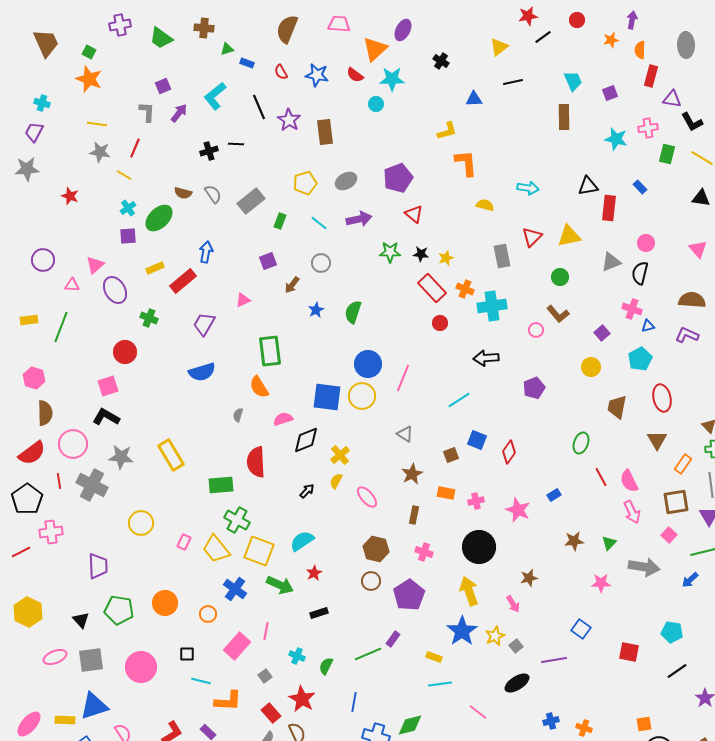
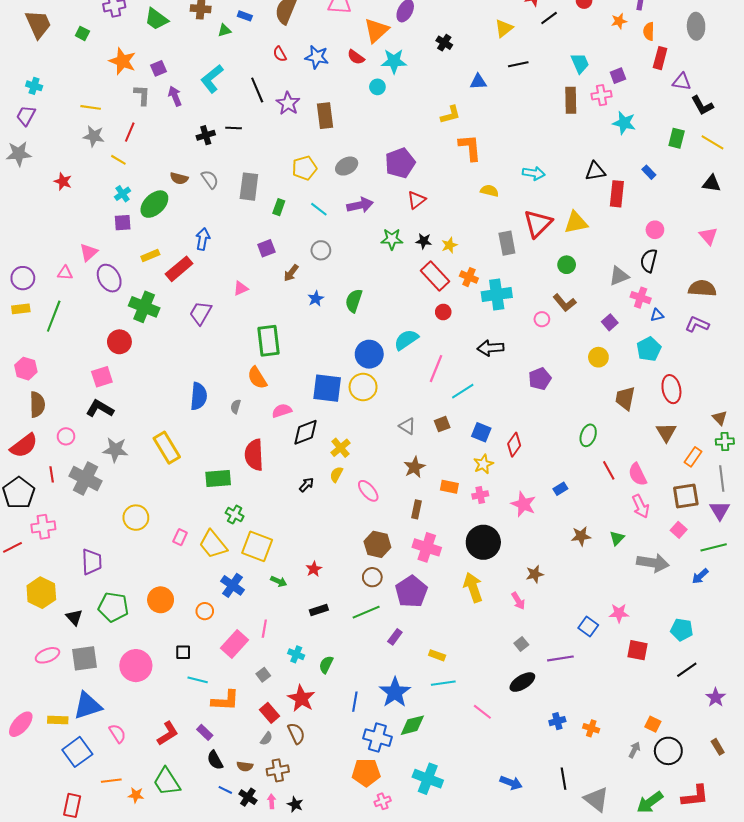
blue rectangle: (247, 63) -> (245, 16), moved
orange star: (89, 79) -> (123, 61), moved
purple arrow: (179, 113) -> (175, 96), turned -60
pink cross: (648, 128) -> (602, 95), moved
gray rectangle: (251, 201) -> (249, 187), turned -44
red triangle: (414, 214) -> (416, 200), turned 42
red triangle: (532, 237) -> (538, 224), size x1.4
purple circle: (43, 260) -> (23, 278), moved
gray triangle: (611, 262) -> (619, 276), moved
green cross: (149, 318) -> (144, 307), size x1.6
blue semicircle: (202, 372) -> (199, 396), moved, turned -68
pink line: (403, 378) -> (436, 369), moved
pink circle: (73, 444) -> (66, 436), size x0.6
brown square: (451, 455) -> (442, 424), moved
green cross: (237, 520) -> (235, 514), size x0.7
cyan semicircle: (302, 541) -> (406, 340), moved
pink cross: (424, 552) -> (427, 547), size x1.5
pink star: (601, 583) -> (619, 613), moved
green arrow: (280, 585) -> (279, 581), size x0.6
yellow hexagon: (28, 612) -> (41, 593), moved
blue star: (462, 631) -> (395, 692), moved
yellow star: (495, 636) -> (483, 464), moved
green line: (368, 654) -> (366, 612), moved
orange square: (644, 724) -> (653, 724), turned 35

